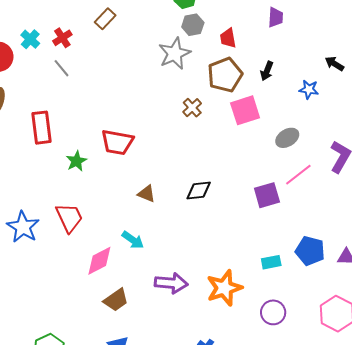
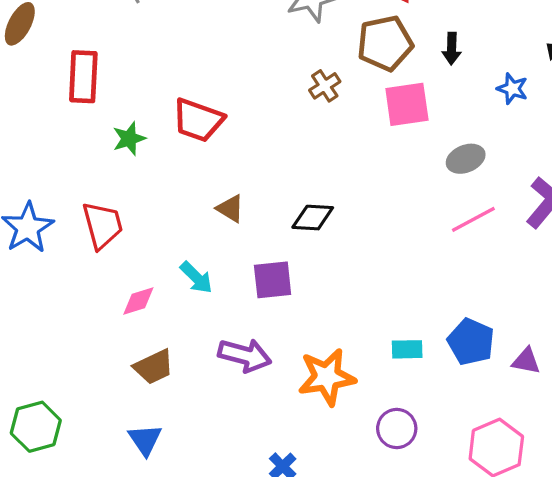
black arrow: (267, 71) -> (452, 49), turned -30
purple square: (267, 195) -> (273, 280), moved
pink diamond: (99, 261) -> (138, 301), size x0.7

